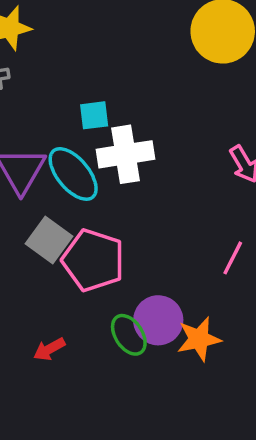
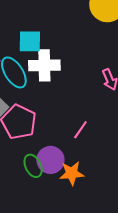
cyan square: (94, 115) -> (30, 41), size x1.4
pink line: (233, 258) -> (80, 130), moved

